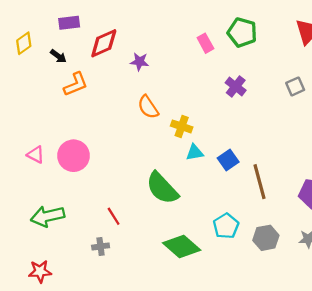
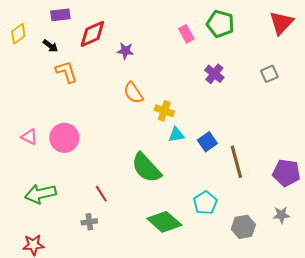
orange L-shape: (76, 84) -> (66, 72), turned -85
gray hexagon: (266, 238) -> (243, 227), moved

